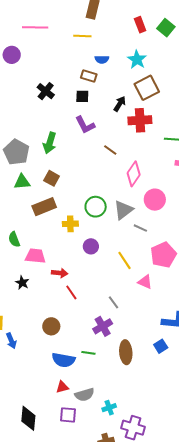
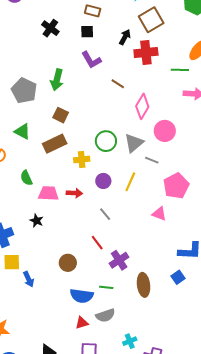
green triangle: (22, 182) -> (22, 132), moved, turned 36
yellow line: (124, 260) -> (130, 182), moved, turned 60
red arrow: (60, 273) -> (74, 193), moved
red line: (71, 292) -> (97, 243), moved
gray line: (113, 302) -> (105, 214), moved
gray semicircle: (85, 395) -> (105, 315), moved

